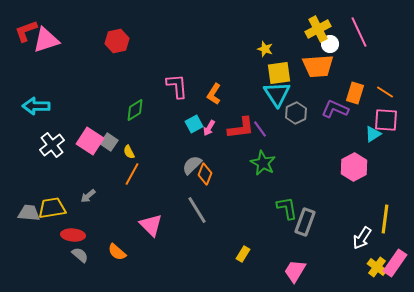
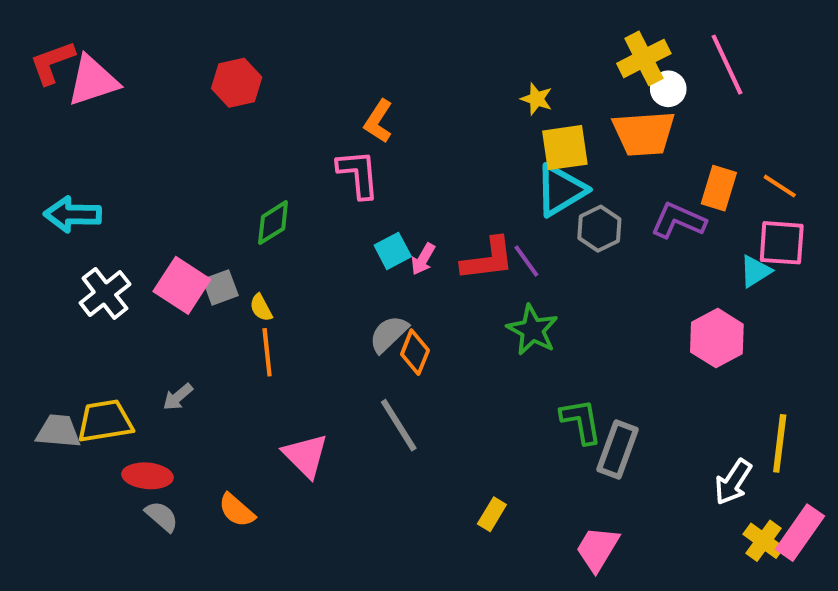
orange L-shape: (214, 94) -> (378, 121), moved
cyan triangle: (277, 94) -> (561, 190), turned 32
gray square: (109, 142) -> (220, 287), turned 36
orange line: (132, 174) -> (267, 352), turned -35

